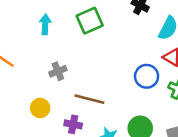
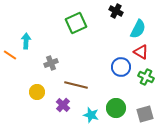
cyan arrow: (45, 24) -> (26, 41), moved
purple cross: (73, 124) -> (63, 105), turned 32

